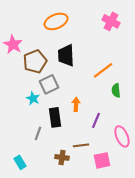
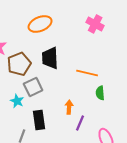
orange line: (103, 70) -> (87, 73), turned 50
orange arrow: (76, 104) -> (69, 107), moved

